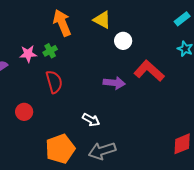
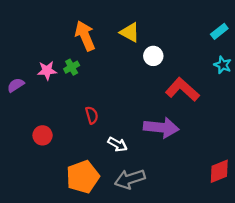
red semicircle: (54, 82) -> (92, 115), moved, size x0.7
purple arrow: (114, 83) -> (161, 128), moved, size x1.4

